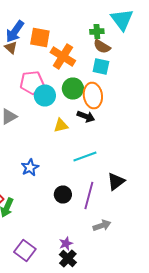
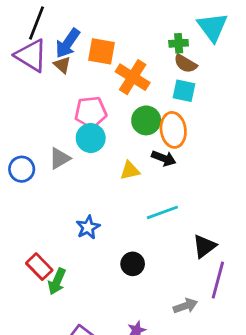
cyan circle: (45, 96) -> (91, 138), moved
purple line: (89, 196) -> (218, 280), moved

